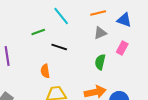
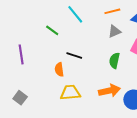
green line: (38, 32) -> (52, 30), turned 56
black line: (59, 47) -> (74, 55), moved

